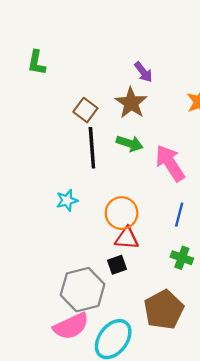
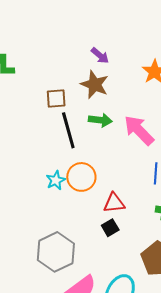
brown square: (85, 110) -> (56, 99), turned -30
orange circle: (122, 213) -> (81, 177), moved
gray hexagon: (83, 290) -> (56, 252), moved

